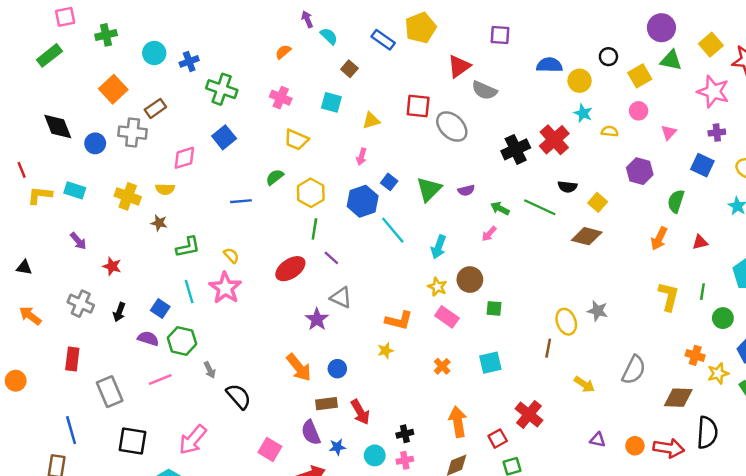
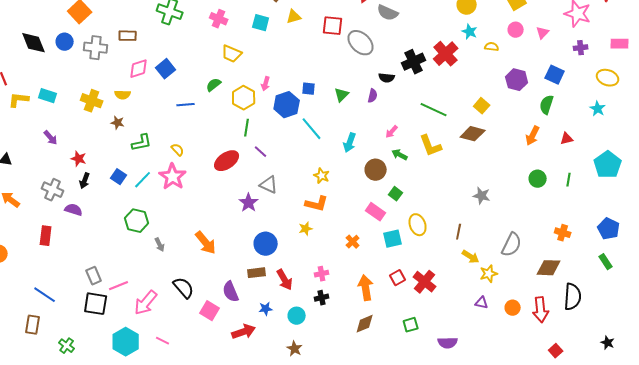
brown rectangle: (155, 108) -> (128, 36), moved, turned 36
yellow triangle: (371, 120) -> (294, 17), moved
pink triangle: (669, 133) -> (543, 33), moved
blue square: (224, 137) -> (166, 69), moved
blue circle: (95, 143) -> (65, 42), moved
pink arrow: (361, 157) -> (266, 84), moved
blue square: (702, 165) -> (555, 75), moved
blue square: (389, 182) -> (309, 89), turned -32
black semicircle: (567, 187) -> (387, 78), moved
green triangle: (429, 189) -> (342, 95), size x0.7
purple semicircle: (466, 190) -> (373, 96), turned -64
green arrow: (500, 208) -> (400, 155), moved
yellow star: (437, 287) -> (322, 176), moved
cyan line: (189, 292) -> (143, 180), turned 60
yellow L-shape: (669, 296) -> (431, 146), moved, turned 145
blue square: (160, 308) -> (119, 177), moved
green square: (494, 308) -> (396, 194), turned 32
black arrow: (119, 312) -> (85, 181), moved
pink rectangle: (447, 317) -> (376, 212), moved
green circle: (723, 318) -> (538, 179), moved
yellow ellipse: (566, 322) -> (418, 225), moved
purple semicircle: (148, 339) -> (74, 210), moved
brown line: (548, 348) -> (459, 232), moved
orange arrow: (299, 367) -> (206, 243), moved
blue circle: (337, 369) -> (266, 244), size x1.5
yellow star: (718, 373) -> (489, 274), moved
pink line: (160, 380) -> (119, 286), moved
gray rectangle: (110, 392) -> (94, 276), moved, size x0.7
black semicircle: (239, 396) -> (184, 288), moved
blue line: (71, 430) -> (45, 295), turned -40
purple semicircle: (311, 433) -> (231, 292), moved
red square: (498, 439) -> (398, 278), moved
red arrow: (669, 448) -> (541, 310), turned 75
pink cross: (405, 460) -> (322, 274), moved

